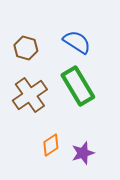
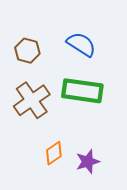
green rectangle: (78, 86) -> (82, 91), turned -51

